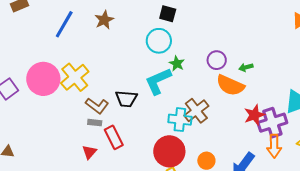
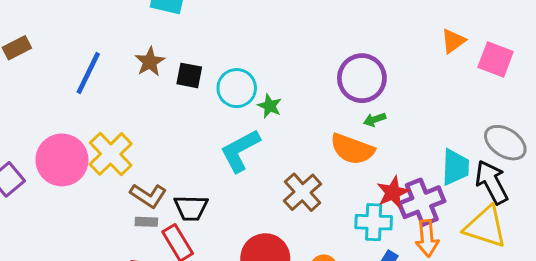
black square: (168, 14) -> (189, 75), moved
purple circle: (217, 60) -> (362, 78), moved, size x1.6
green star: (177, 64) -> (270, 106), moved
black trapezoid: (126, 99) -> (191, 208), moved
cyan cross: (180, 120) -> (374, 222), moved

